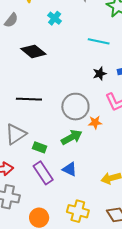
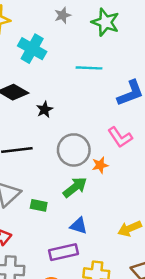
cyan cross: (55, 18) -> (32, 49), size x1.6
black star: (100, 74) -> (45, 110), moved
purple rectangle: (43, 173) -> (63, 252), moved, turned -60

